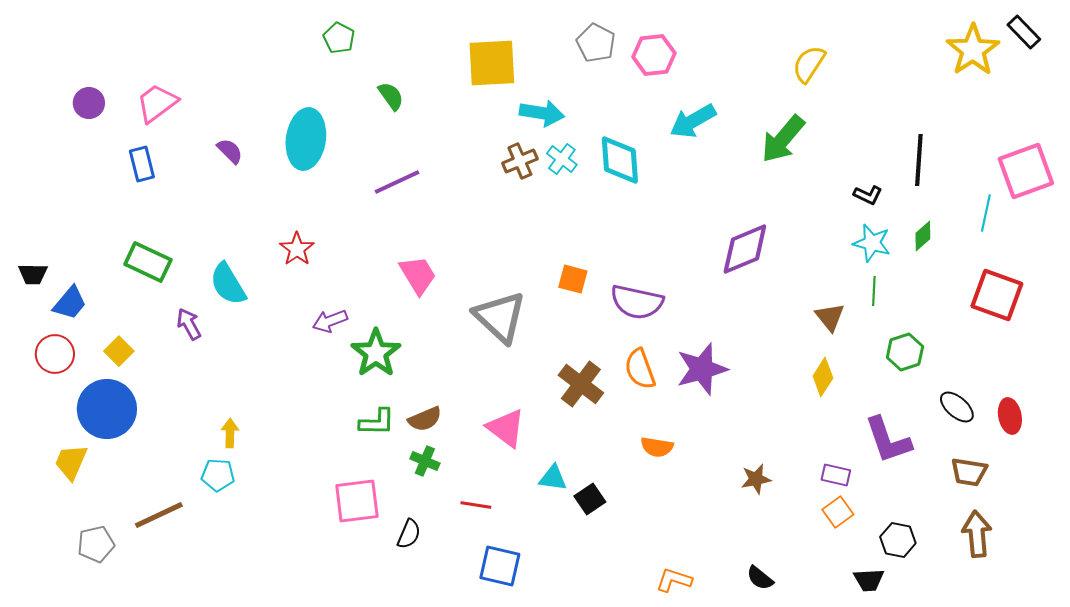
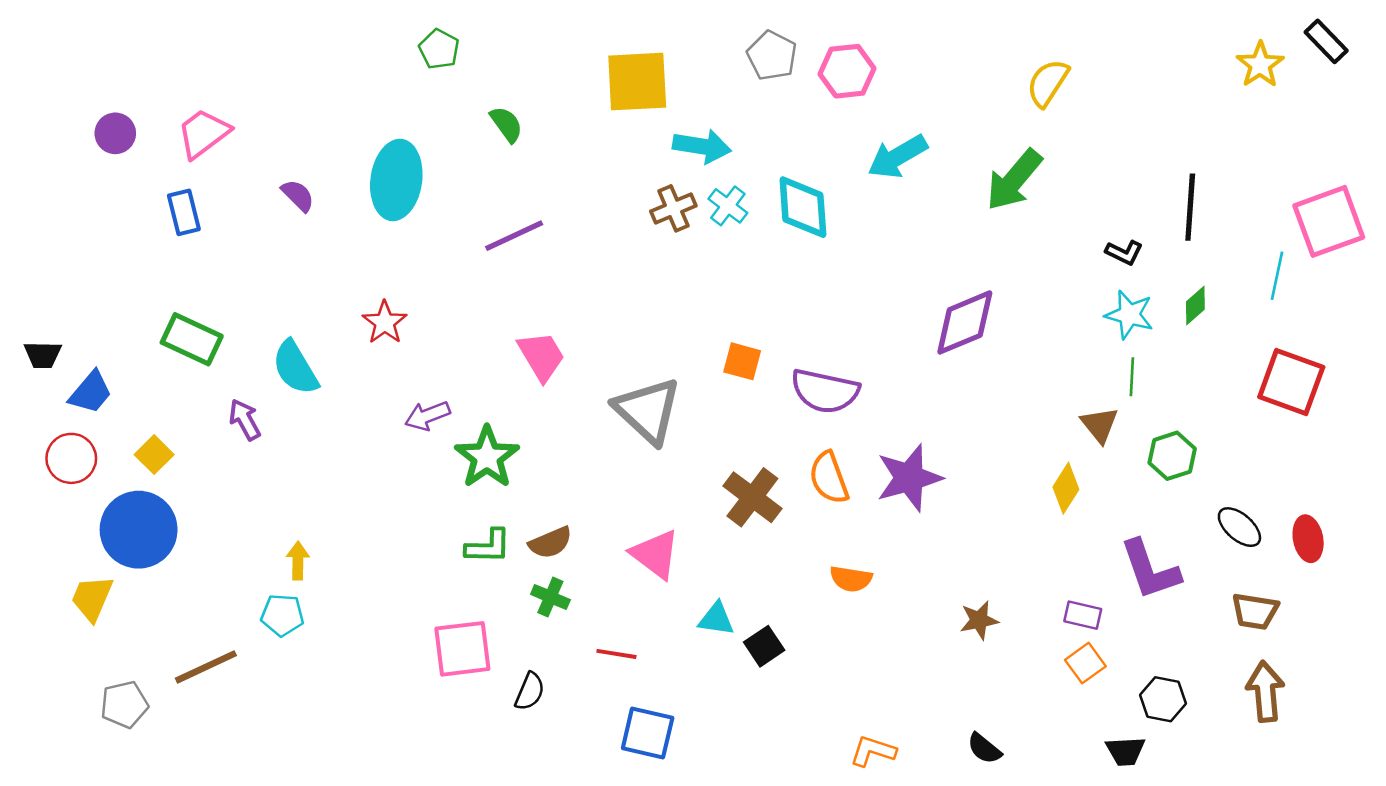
yellow star: (973, 50) -> (1260, 65), size x0.7
brown triangle: (830, 317) -> (1100, 425), moved

